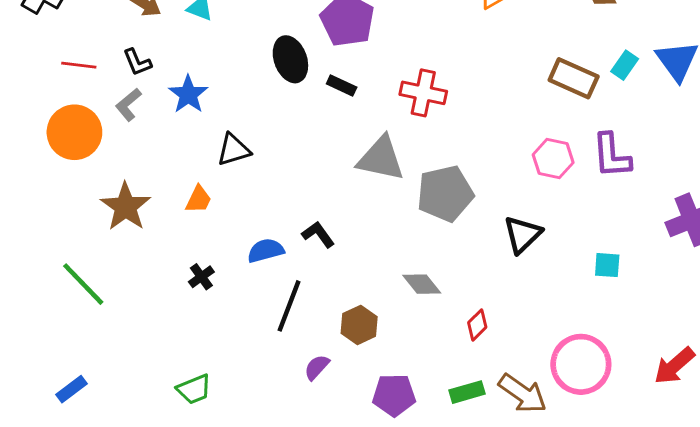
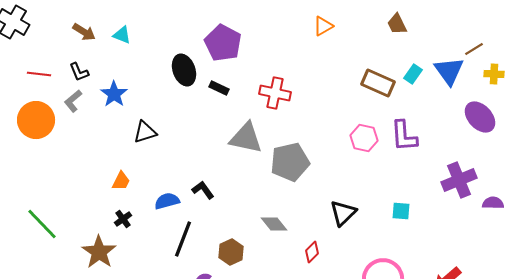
orange trapezoid: (198, 199) -> (121, 181), moved
brown star: (126, 207) -> (99, 252), moved
black triangle: (522, 234) -> (343, 213), moved

